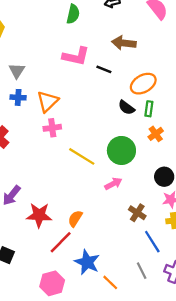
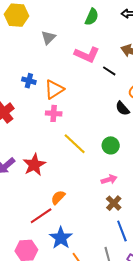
gray triangle: (17, 71) -> (48, 38), moved
green circle: (121, 150) -> (111, 145), size x0.7
pink arrow: (113, 184) -> (109, 180), moved
red star: (39, 215) -> (34, 165), moved, turned 30

